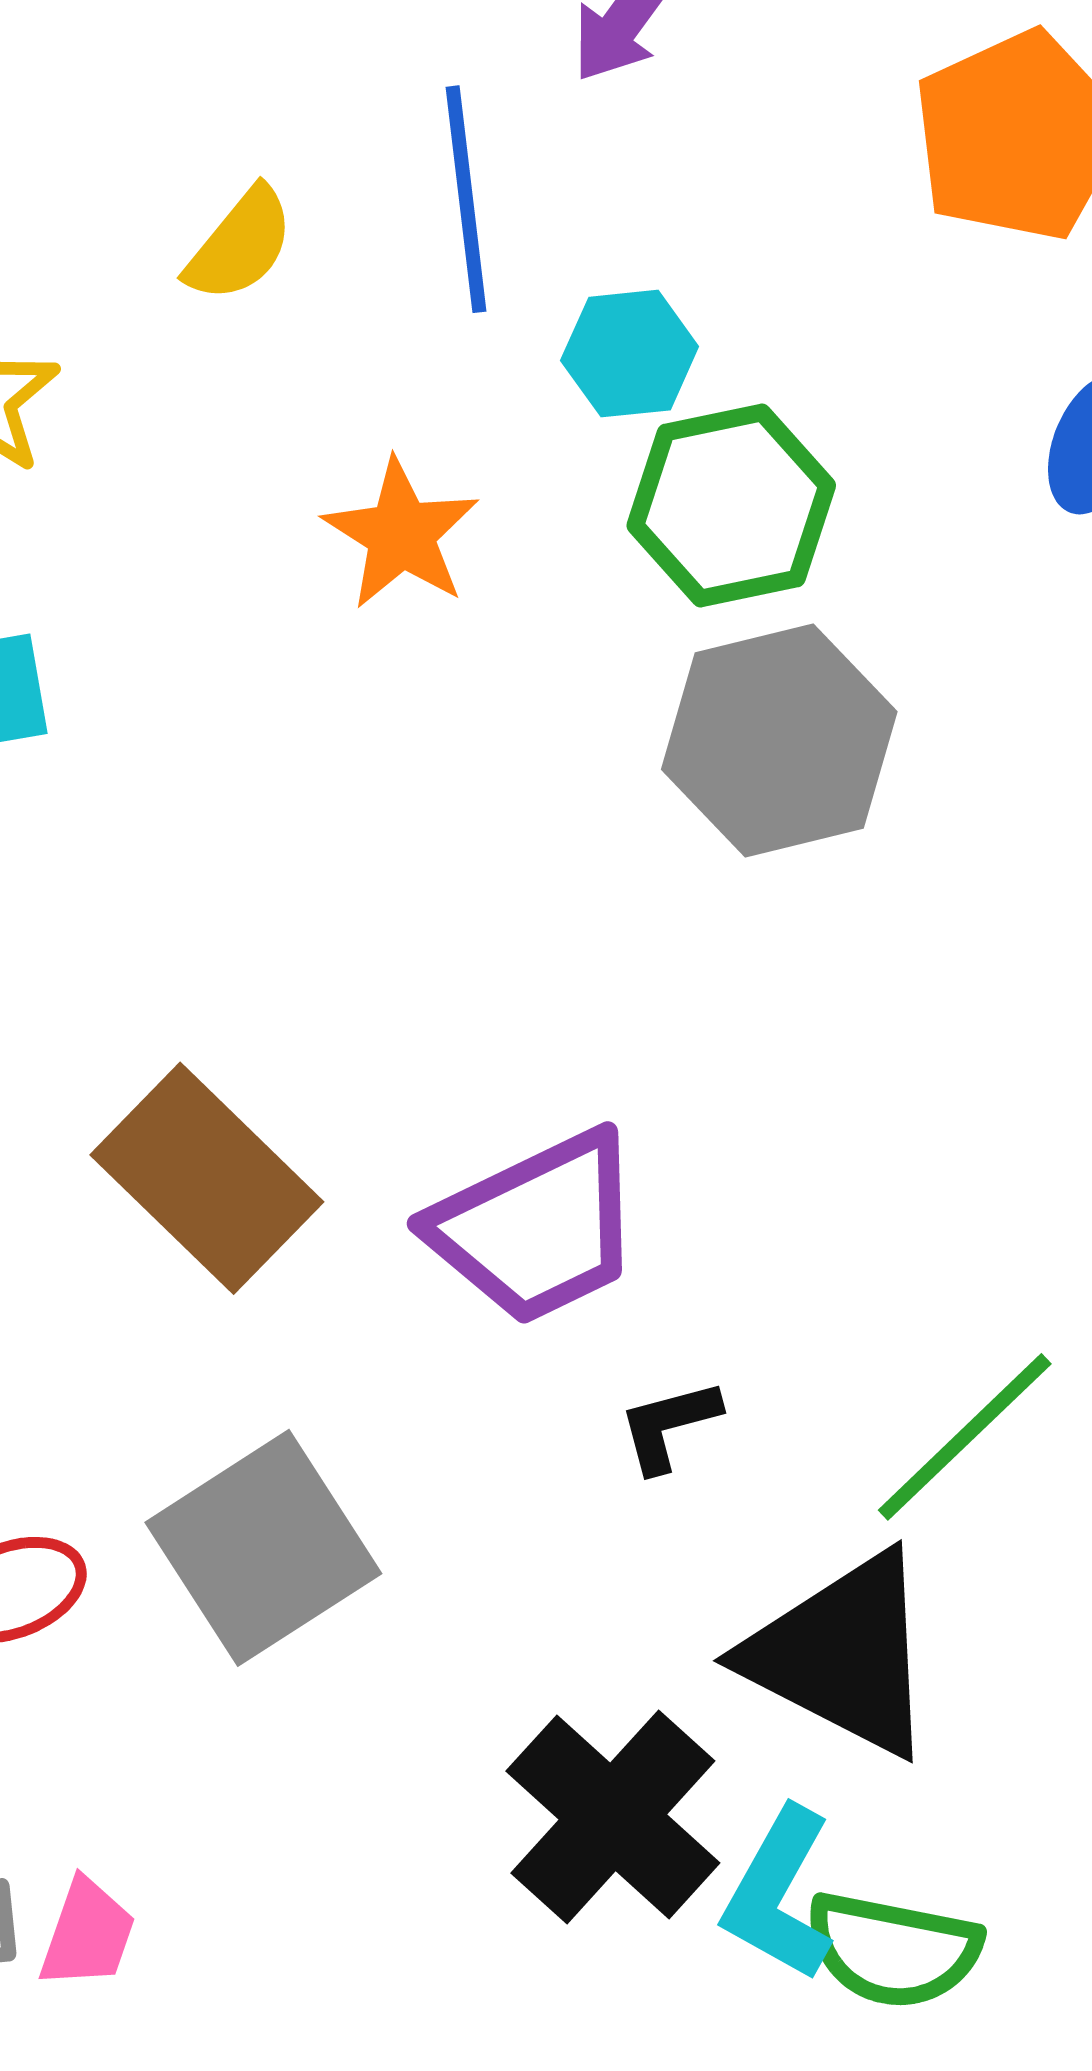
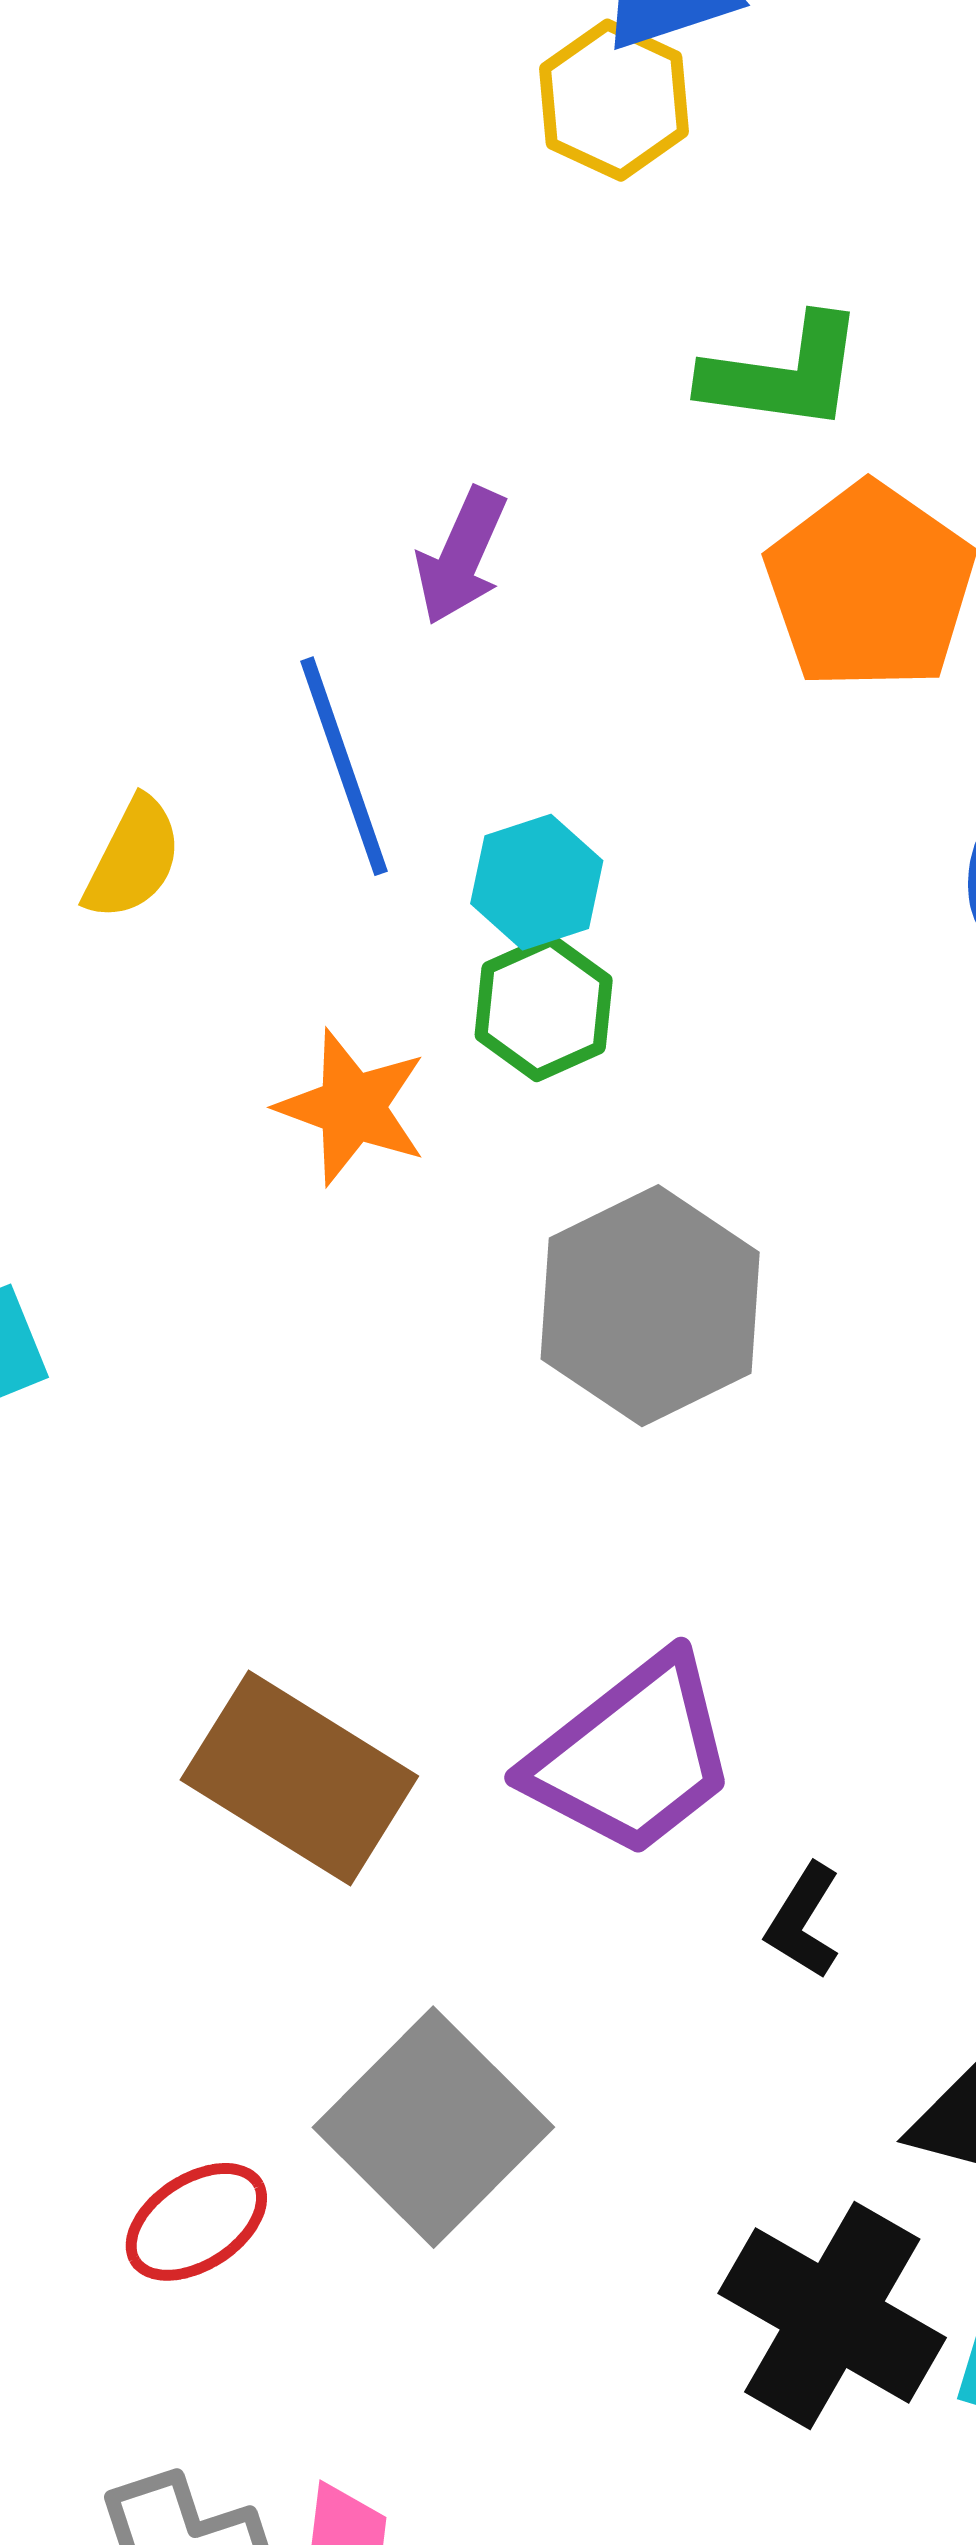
green hexagon: (731, 505) -> (544, 1008), moved, size x0.7
gray hexagon: (779, 741) -> (650, 1306), moved
black L-shape: (669, 1425) -> (803, 1921), turned -31

